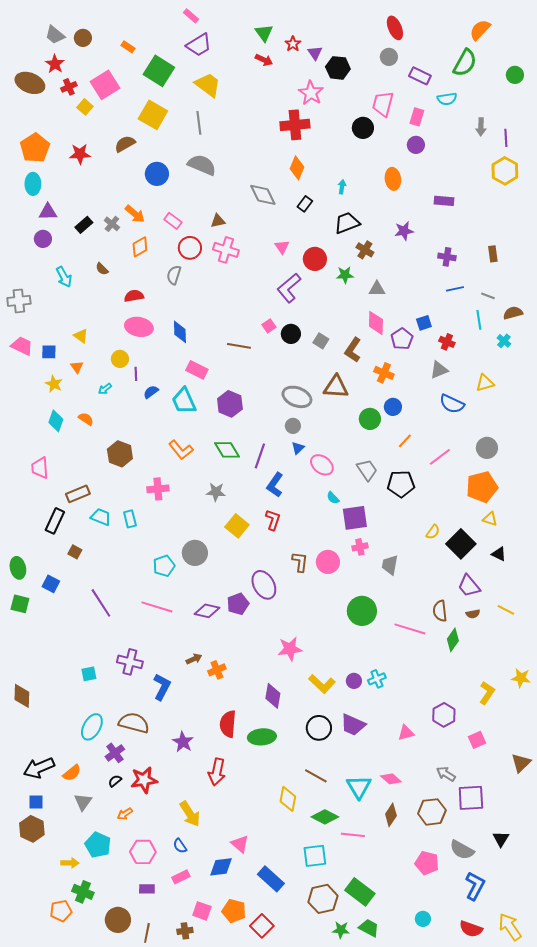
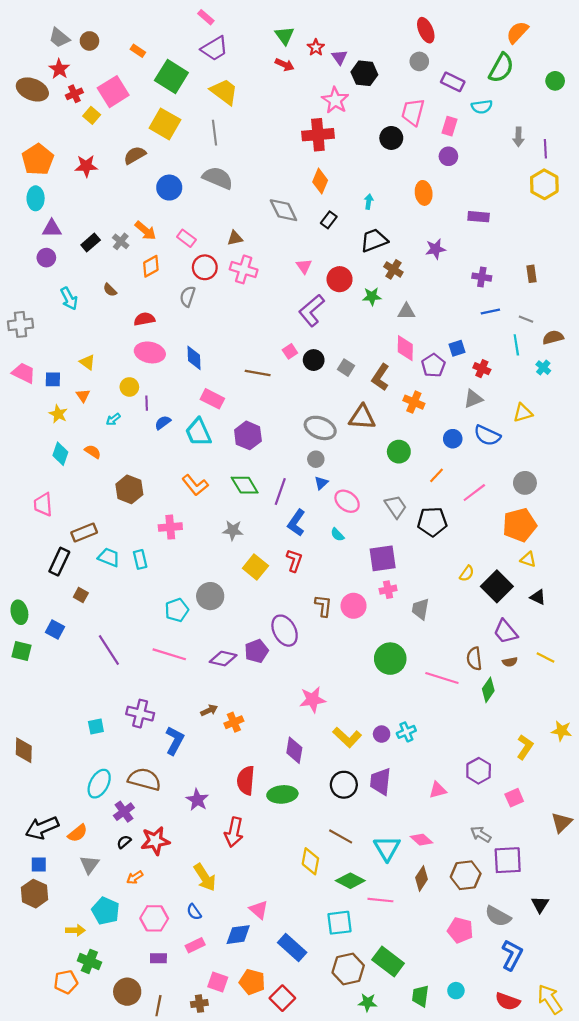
blue circle: (393, 407) -> (453, 439), moved
cyan semicircle: (333, 498) -> (337, 535), moved
purple trapezoid: (353, 725) -> (380, 781), turned 72
green trapezoid: (369, 928) -> (420, 996), moved, turned -110

